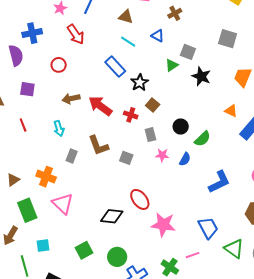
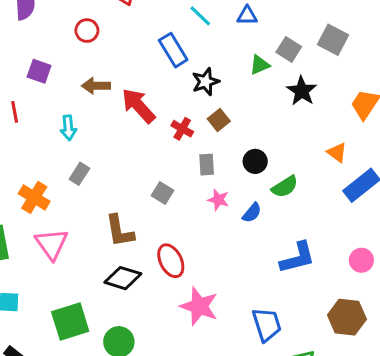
blue triangle: (158, 36) -> (247, 16), turned -40
gray square: (228, 39) -> (333, 40), moved
purple square: (27, 89) -> (39, 71), moved
brown L-shape: (98, 145) -> (120, 231), moved
green square: (84, 250) -> (70, 322), size x1.4

